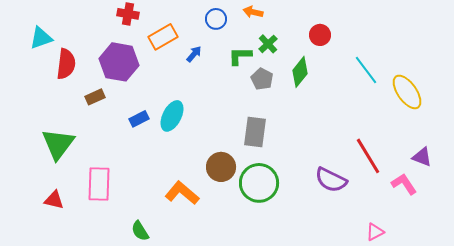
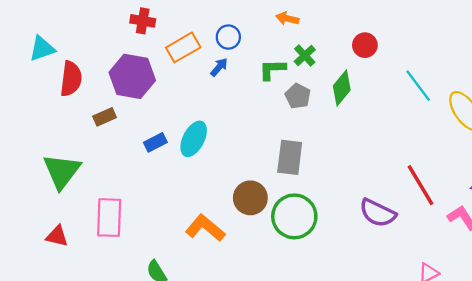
blue circle: (216, 19) -> (228, 37), moved

